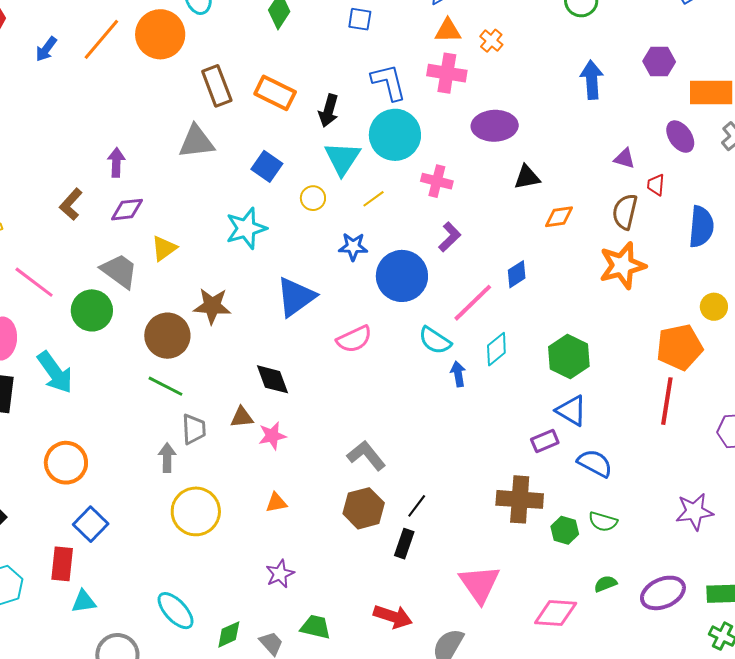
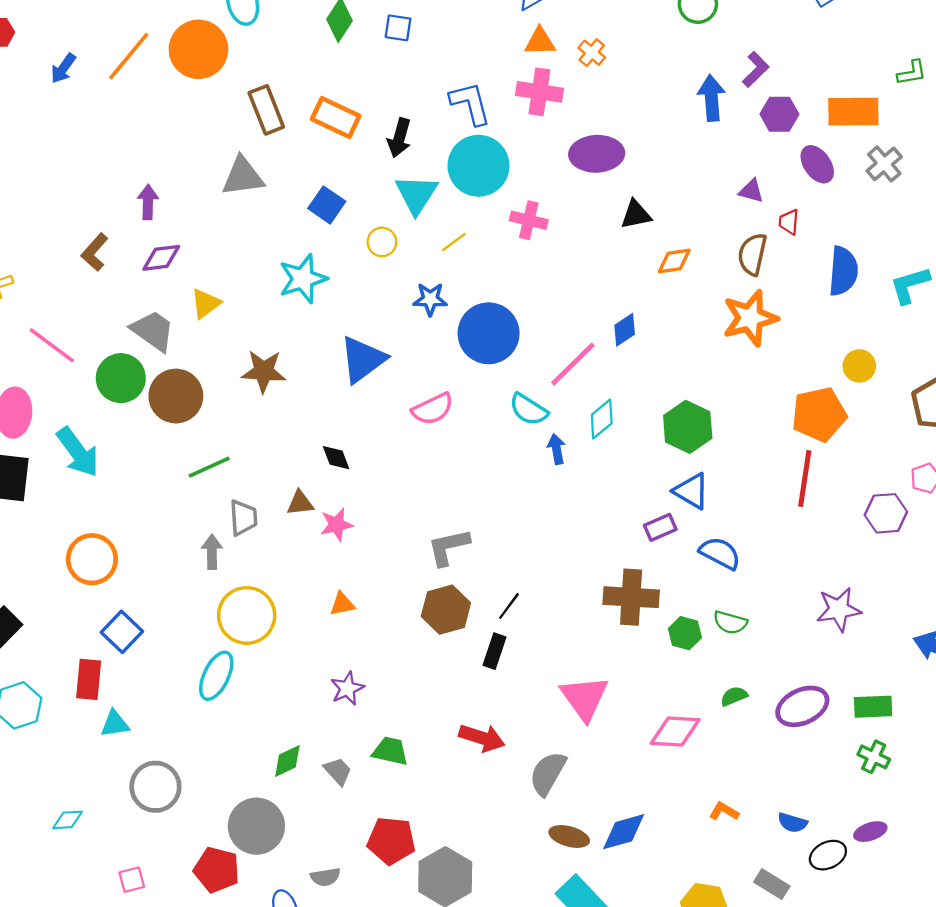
blue square: (360, 19) -> (398, 28), moved
purple hexagon: (659, 62) -> (779, 114), moved
purple L-shape: (450, 237) -> (756, 69), moved
brown circle: (167, 336) -> (176, 396), moved
black diamond: (272, 379) -> (336, 458), size x0.7
green line: (166, 386) -> (209, 467), turned -51
gray L-shape: (366, 456) -> (448, 547), turned -63
cyan ellipse: (176, 611) -> (216, 676), moved, turned 69

